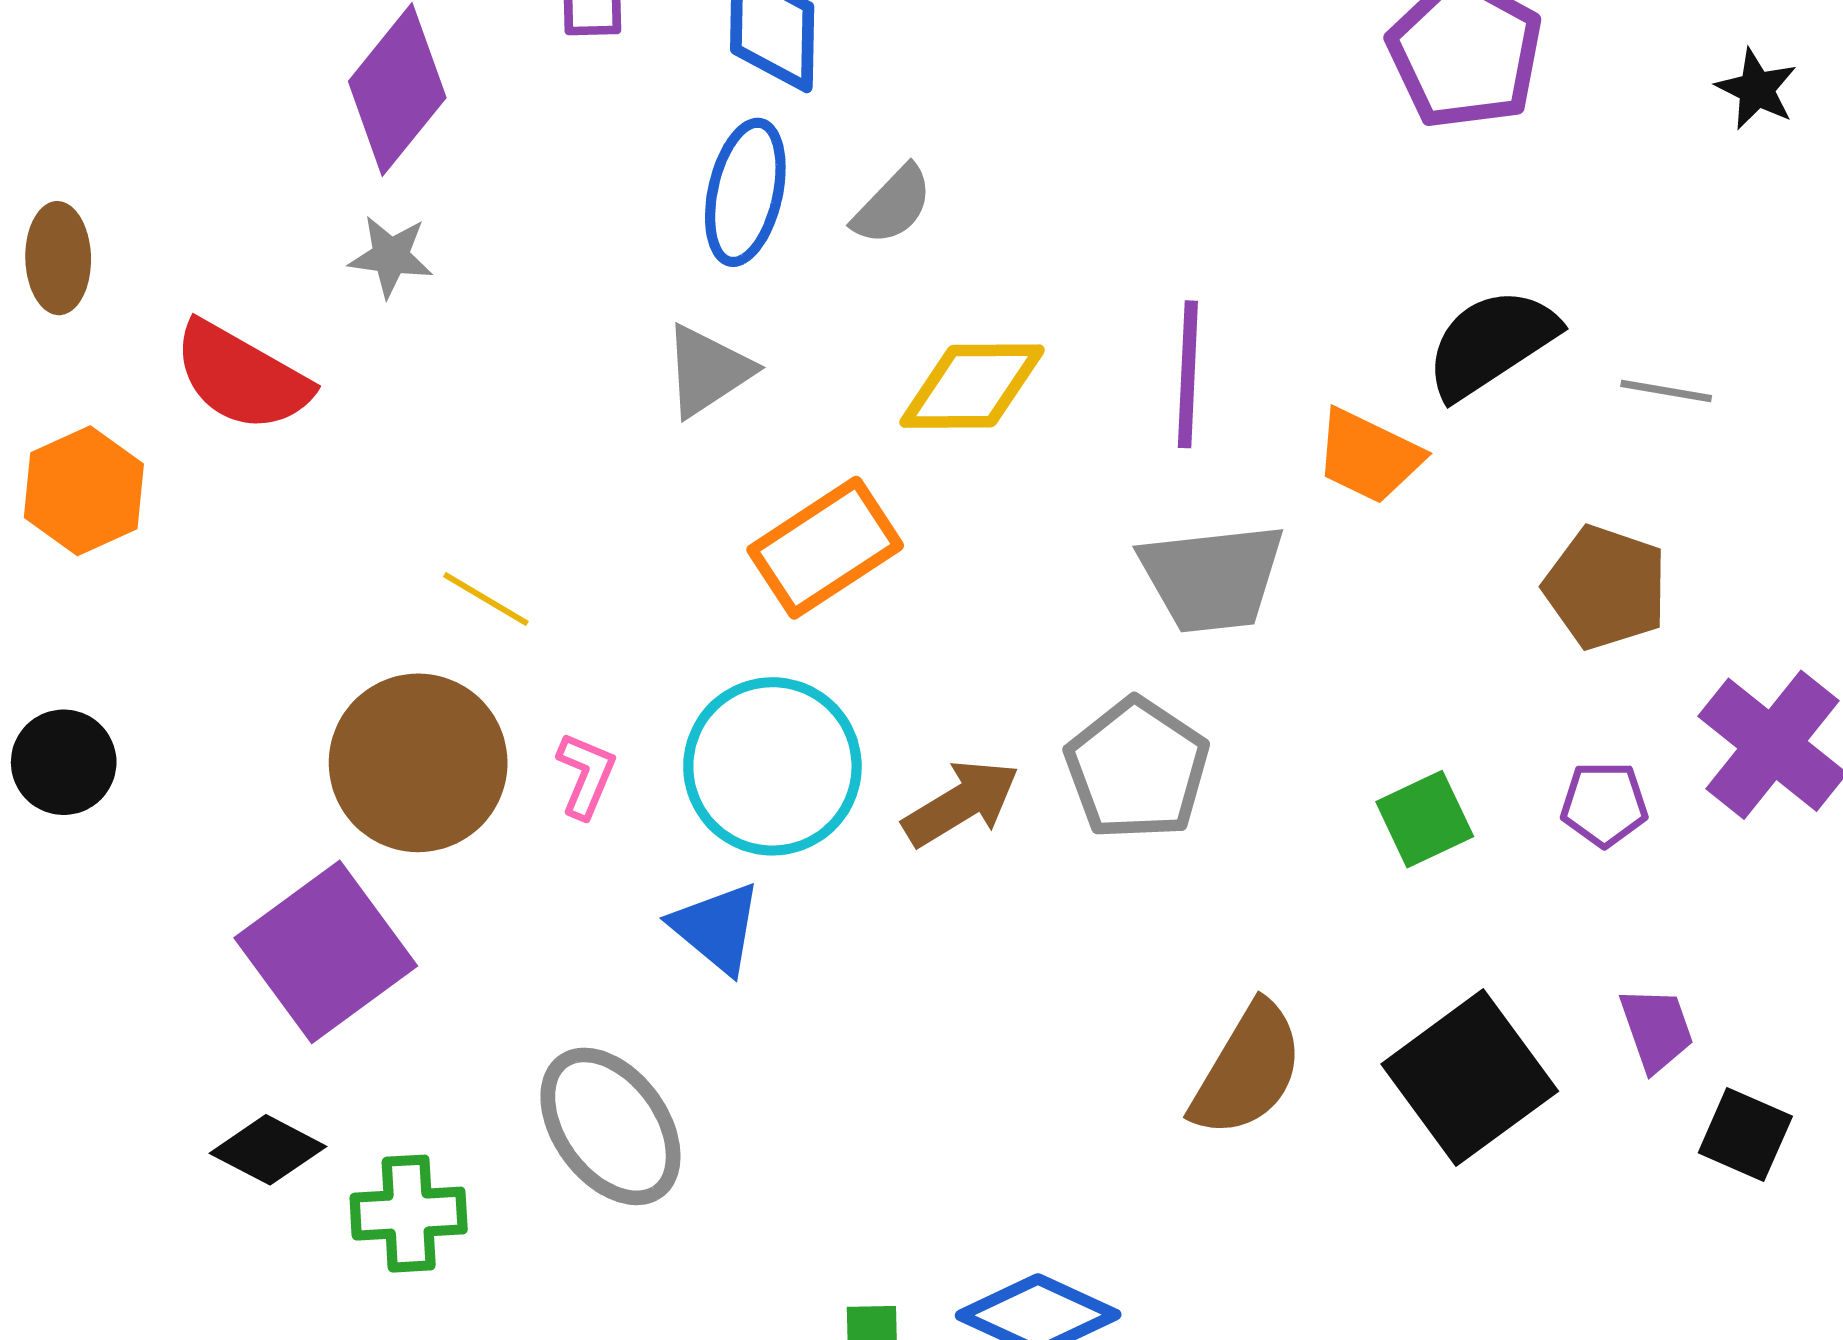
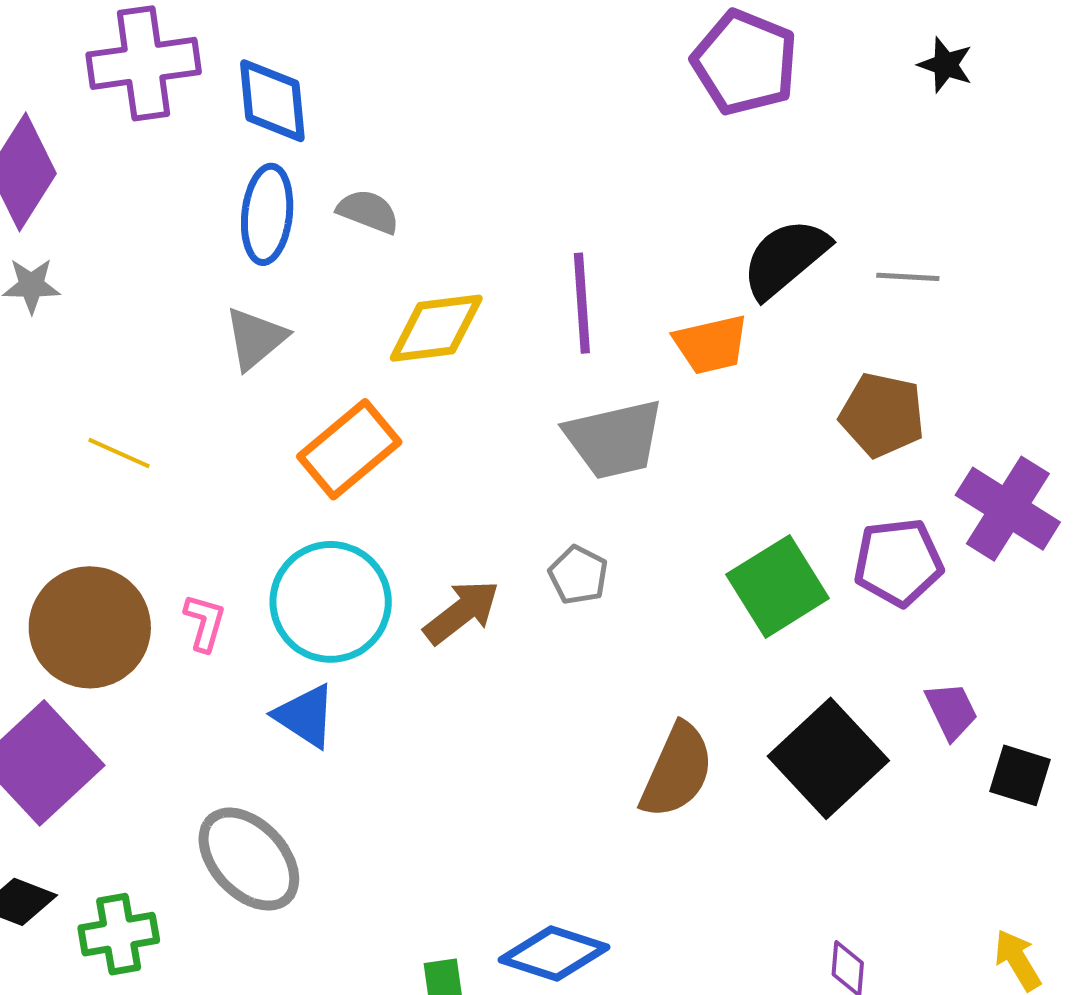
gray semicircle: (893, 205) -> (368, 211), turned -106
orange trapezoid: (1369, 456) -> (711, 344), turned -32
yellow line: (486, 599) -> (119, 453), moved
gray pentagon: (1137, 769) -> (578, 575), size x0.6
purple pentagon: (1604, 804) -> (898, 562), size x1.5
green square: (1425, 819) -> (778, 586), size x1.5

